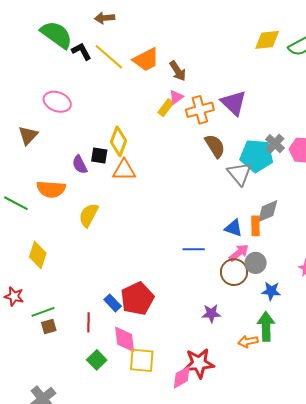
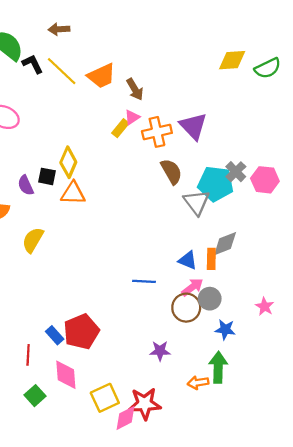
yellow square: (142, 360) -> (105, 398), moved, turned -32

